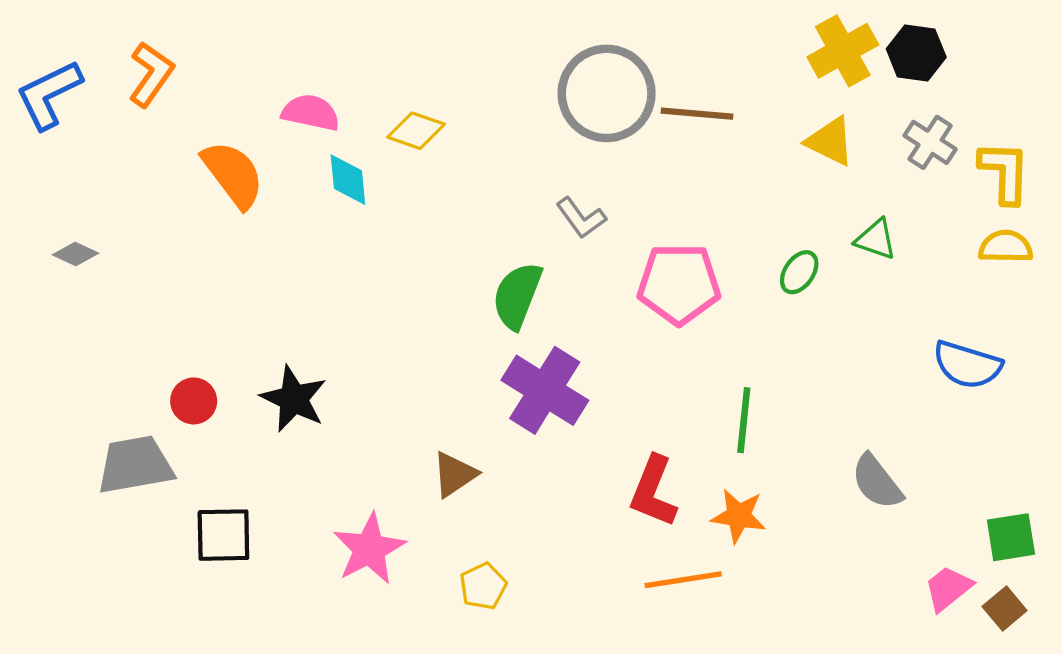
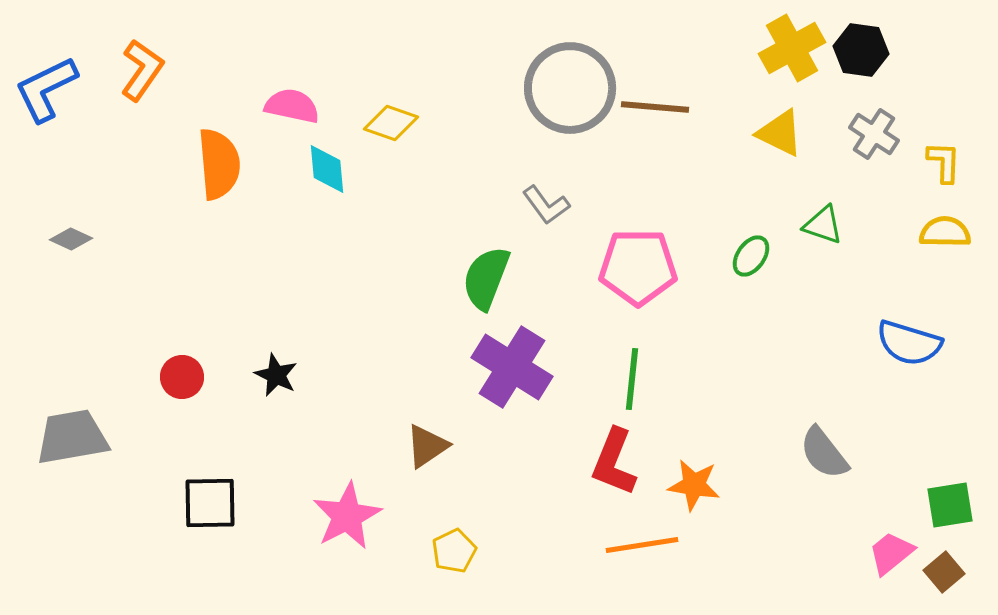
yellow L-shape: (1005, 172) -> (944, 162), size x0.7
orange semicircle: (233, 174) -> (219, 164), turned 32
black star: (294, 399) -> (276, 375), size x0.7
green line: (744, 420) -> (632, 379), moved
gray trapezoid: (135, 465) -> (72, 437), moved

